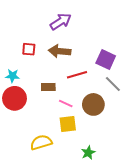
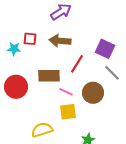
red line: (77, 75) -> (77, 64), turned -42
cyan star: (12, 76) -> (14, 49), moved
brown rectangle: (48, 87) -> (49, 76), size x1.5

